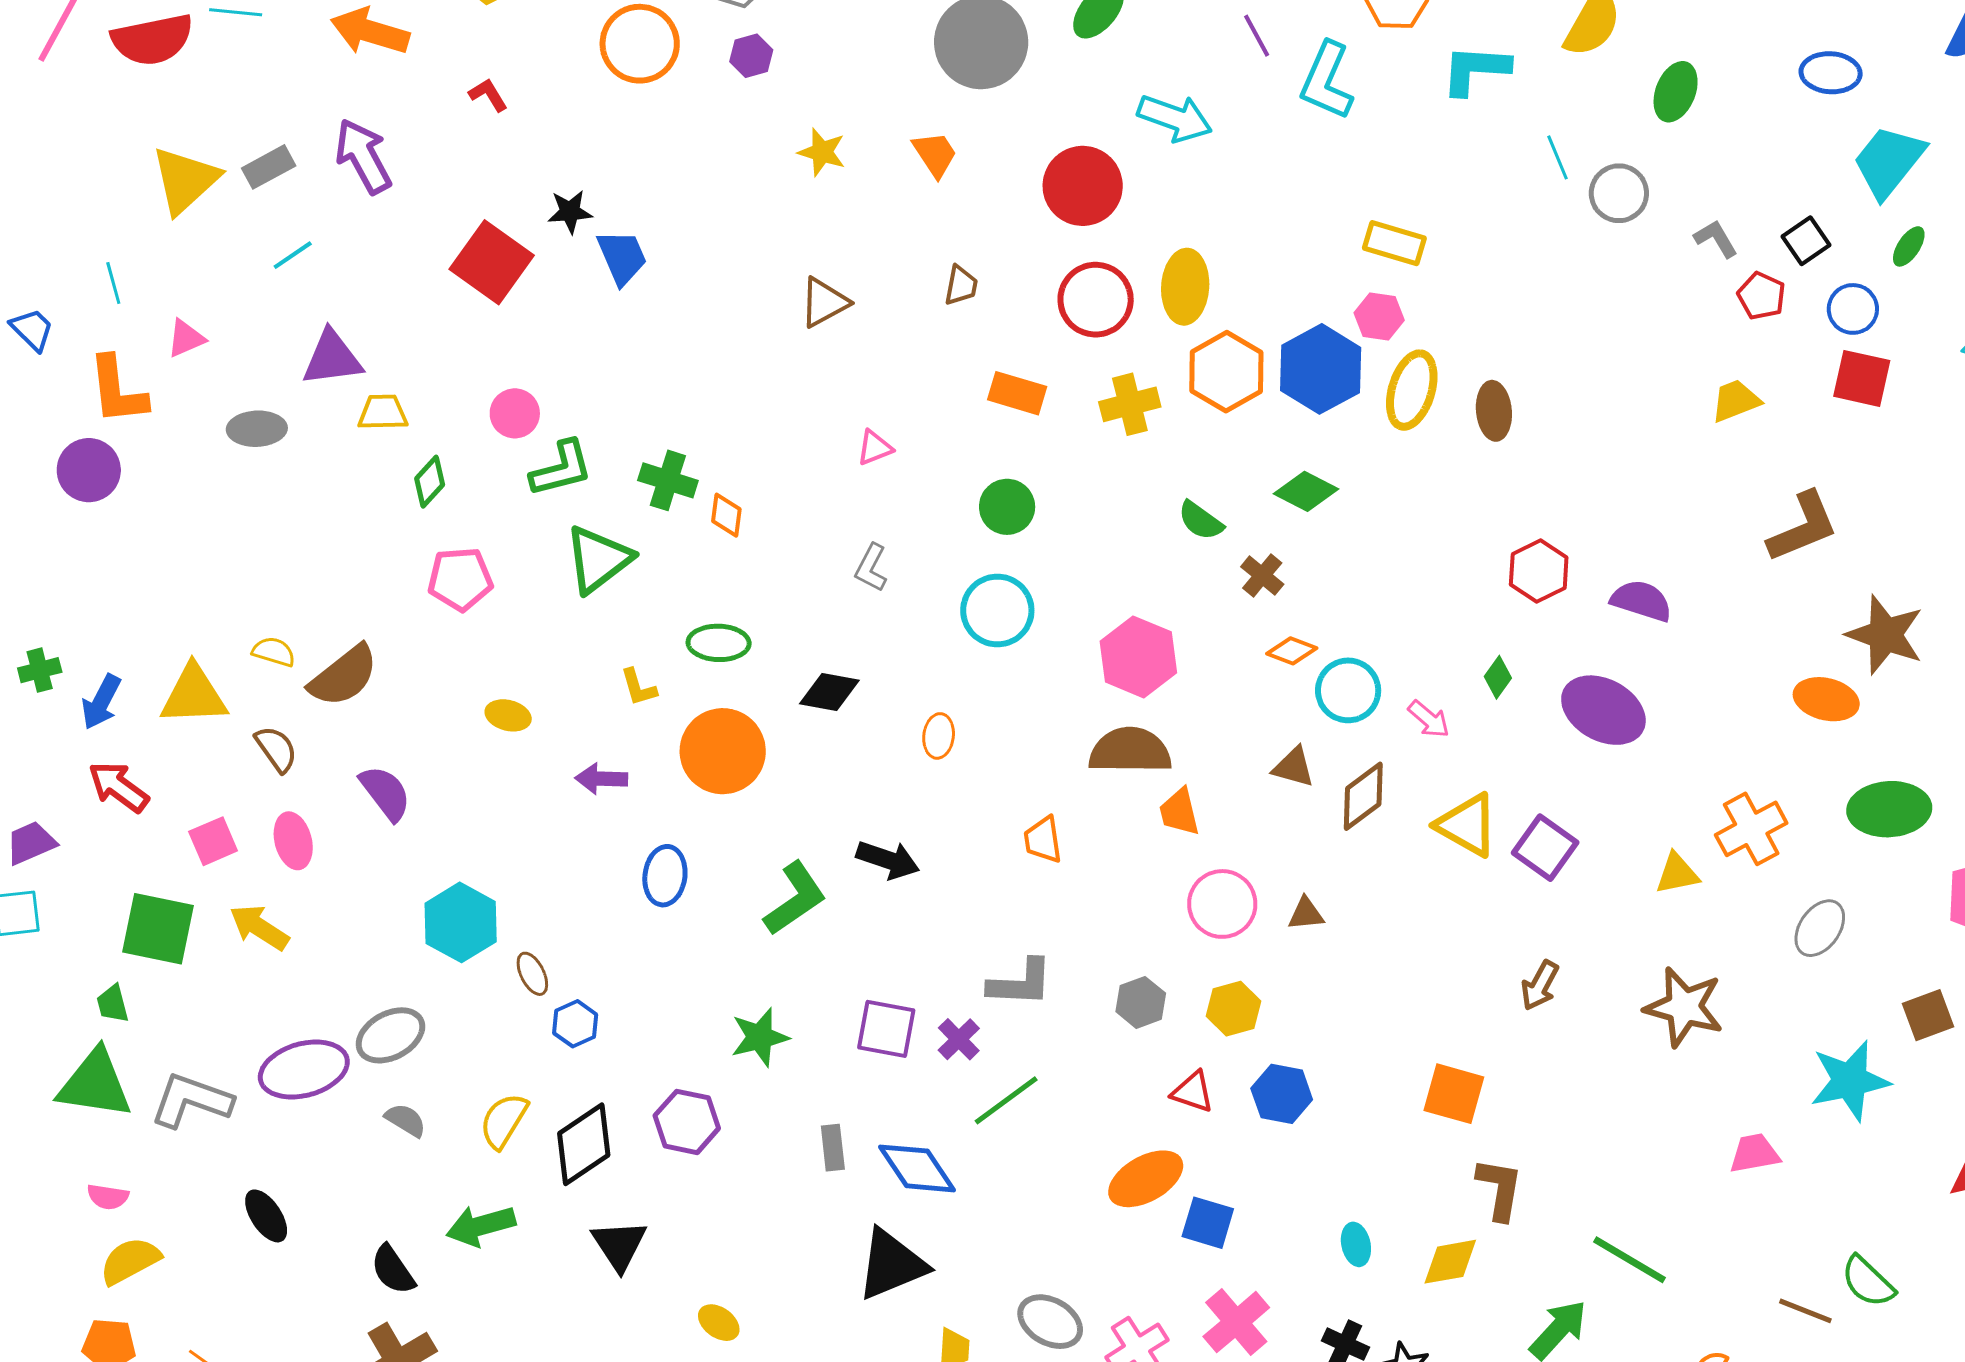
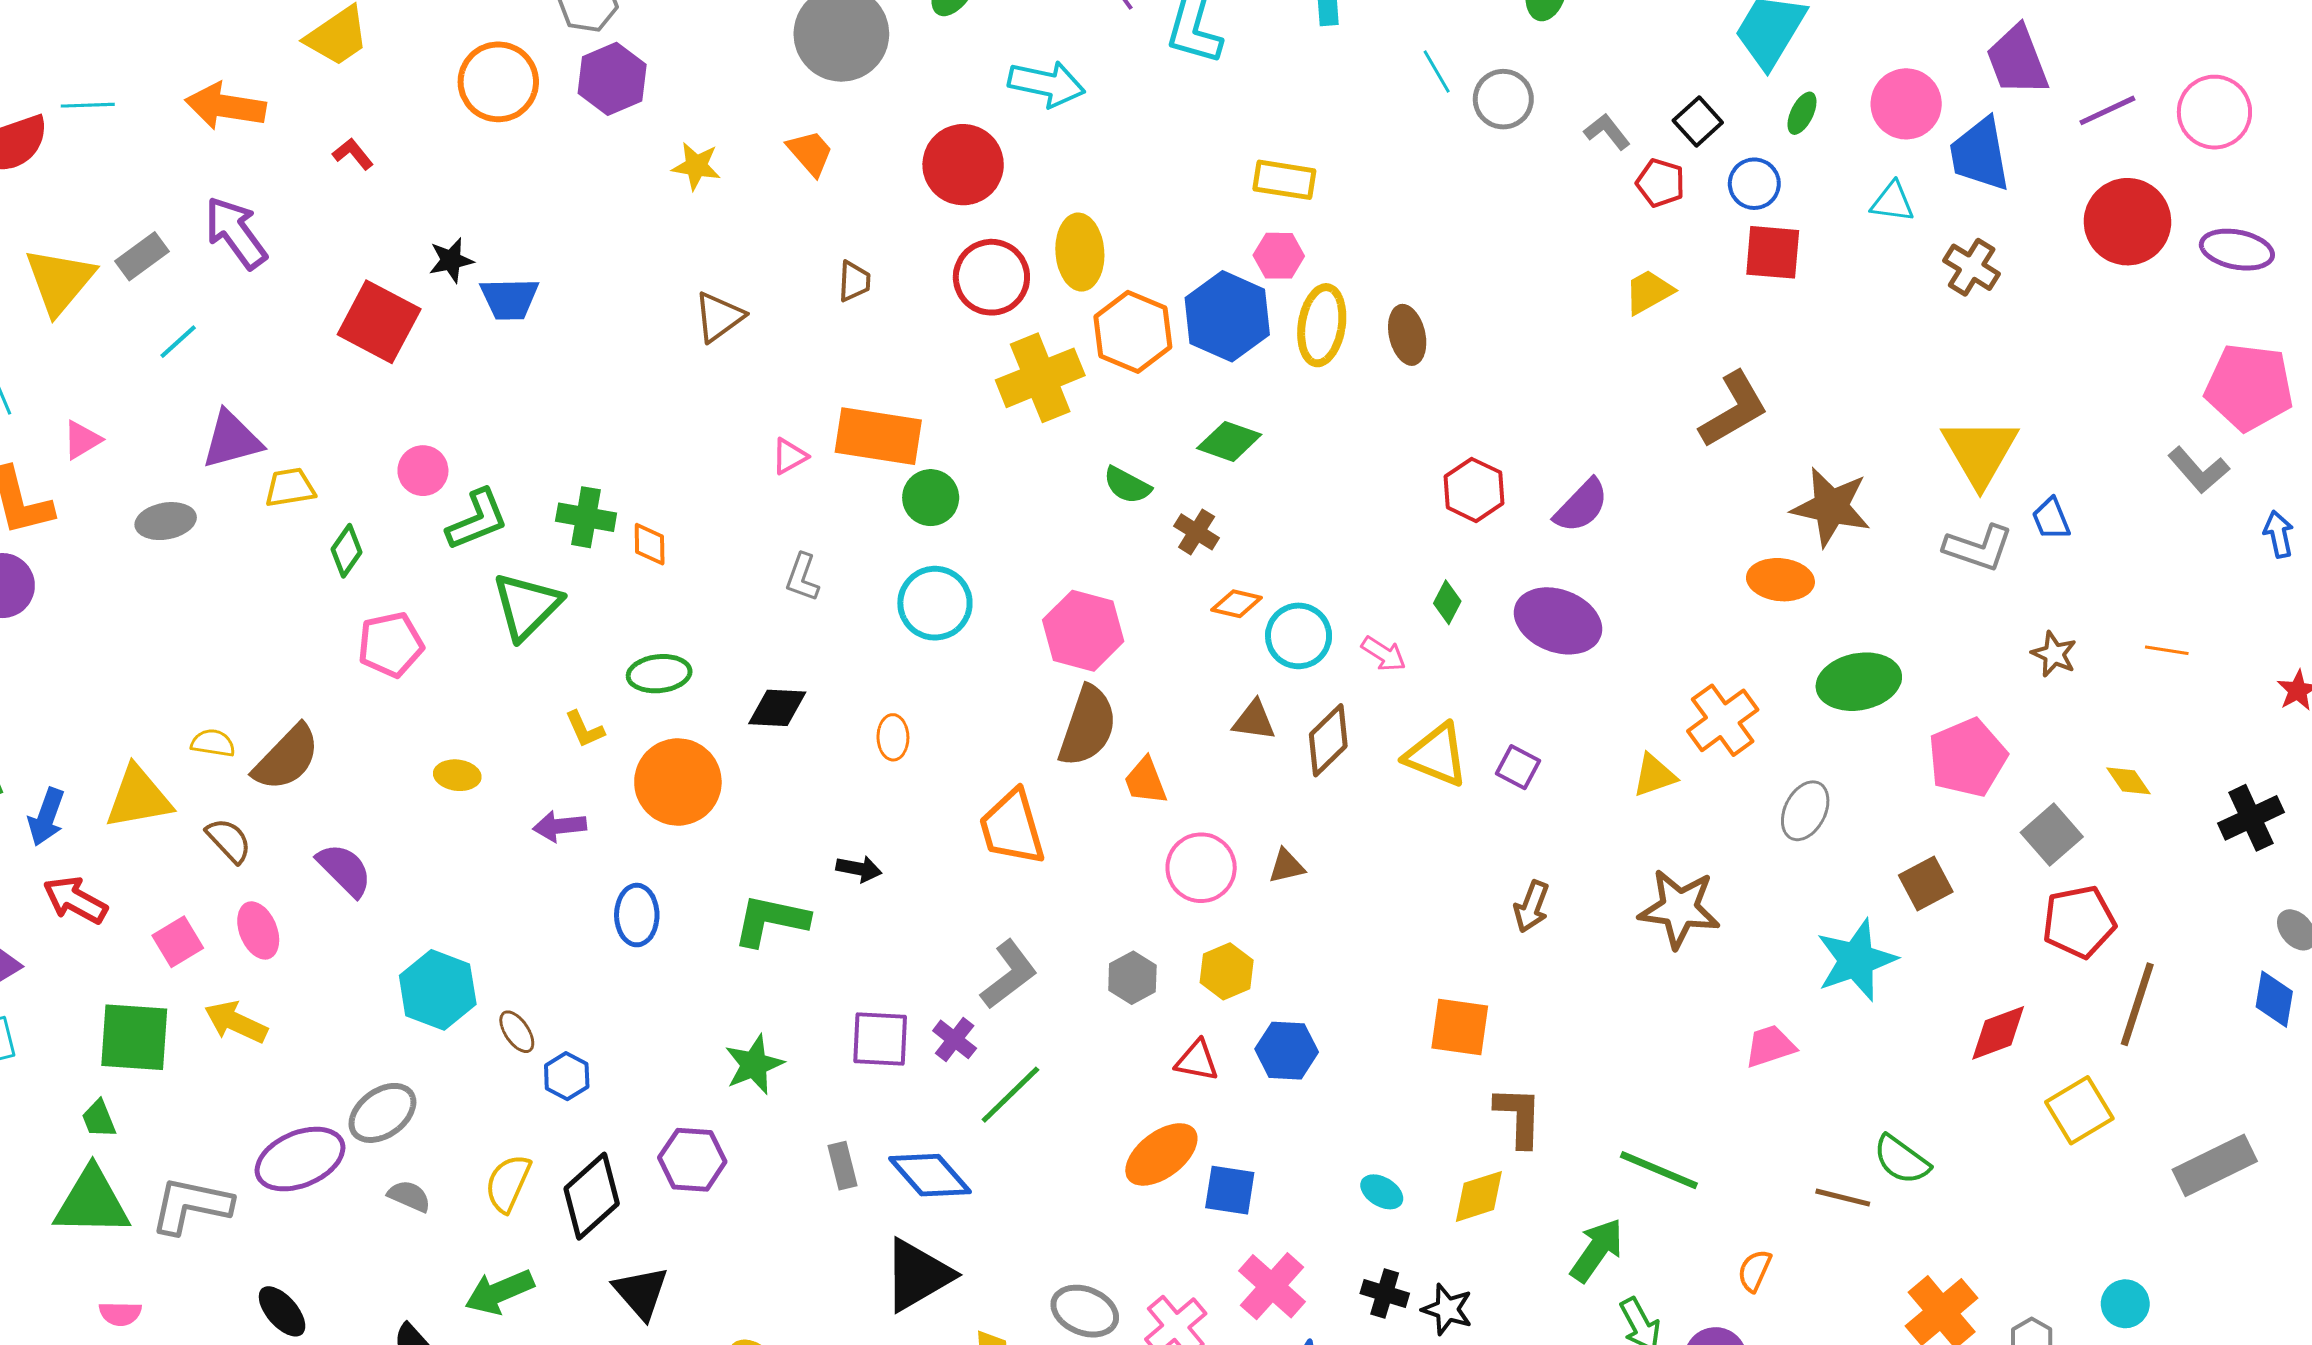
purple hexagon: (751, 56) -> (612, 79), size x1.6
blue trapezoid: (622, 257) -> (509, 299), turned 120
orange rectangle: (1017, 393) -> (878, 436), moved, size x1.5
yellow cross: (1130, 404) -> (1040, 378), size x1.4
purple semicircle: (1641, 601) -> (1581, 506), turned 124
brown semicircle: (1130, 751) -> (1088, 726), turned 116
orange trapezoid: (1043, 840) -> (1012, 828), size x1.6
purple square: (1545, 848) -> (1518, 767), size x0.7
black arrow: (888, 860) -> (859, 869), size x0.7
green L-shape: (795, 899) -> (771, 920), turned -126
gray L-shape: (1020, 983) -> (1009, 975), turned -32
cyan ellipse: (1356, 1244) -> (1382, 1192), turned -39

